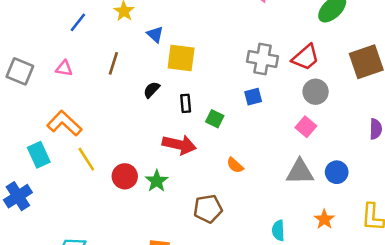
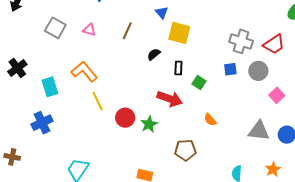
gray circle: (316, 92) -> (258, 71), moved
pink square: (306, 127) -> (277, 95), moved
cyan rectangle: (39, 155) -> (50, 87), moved

